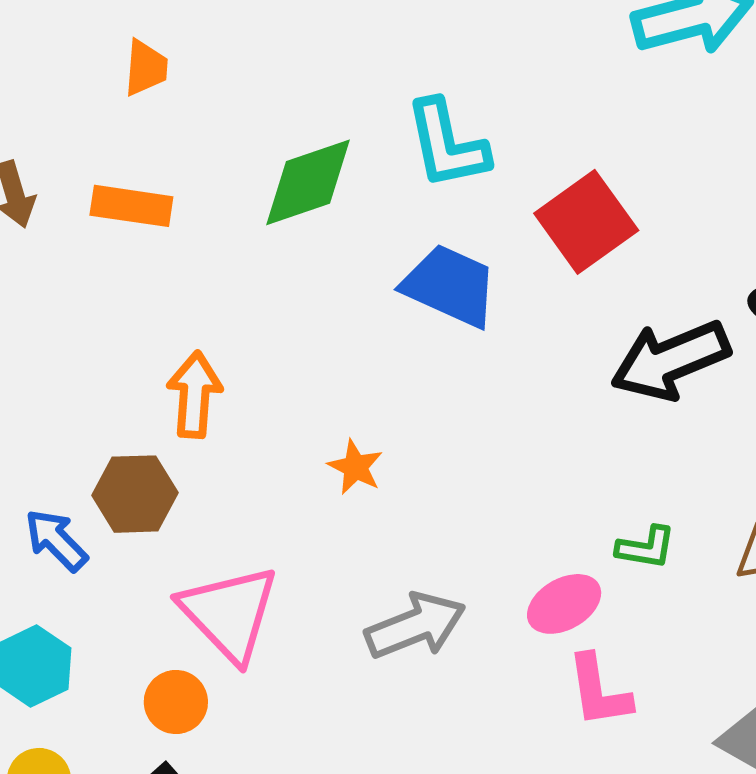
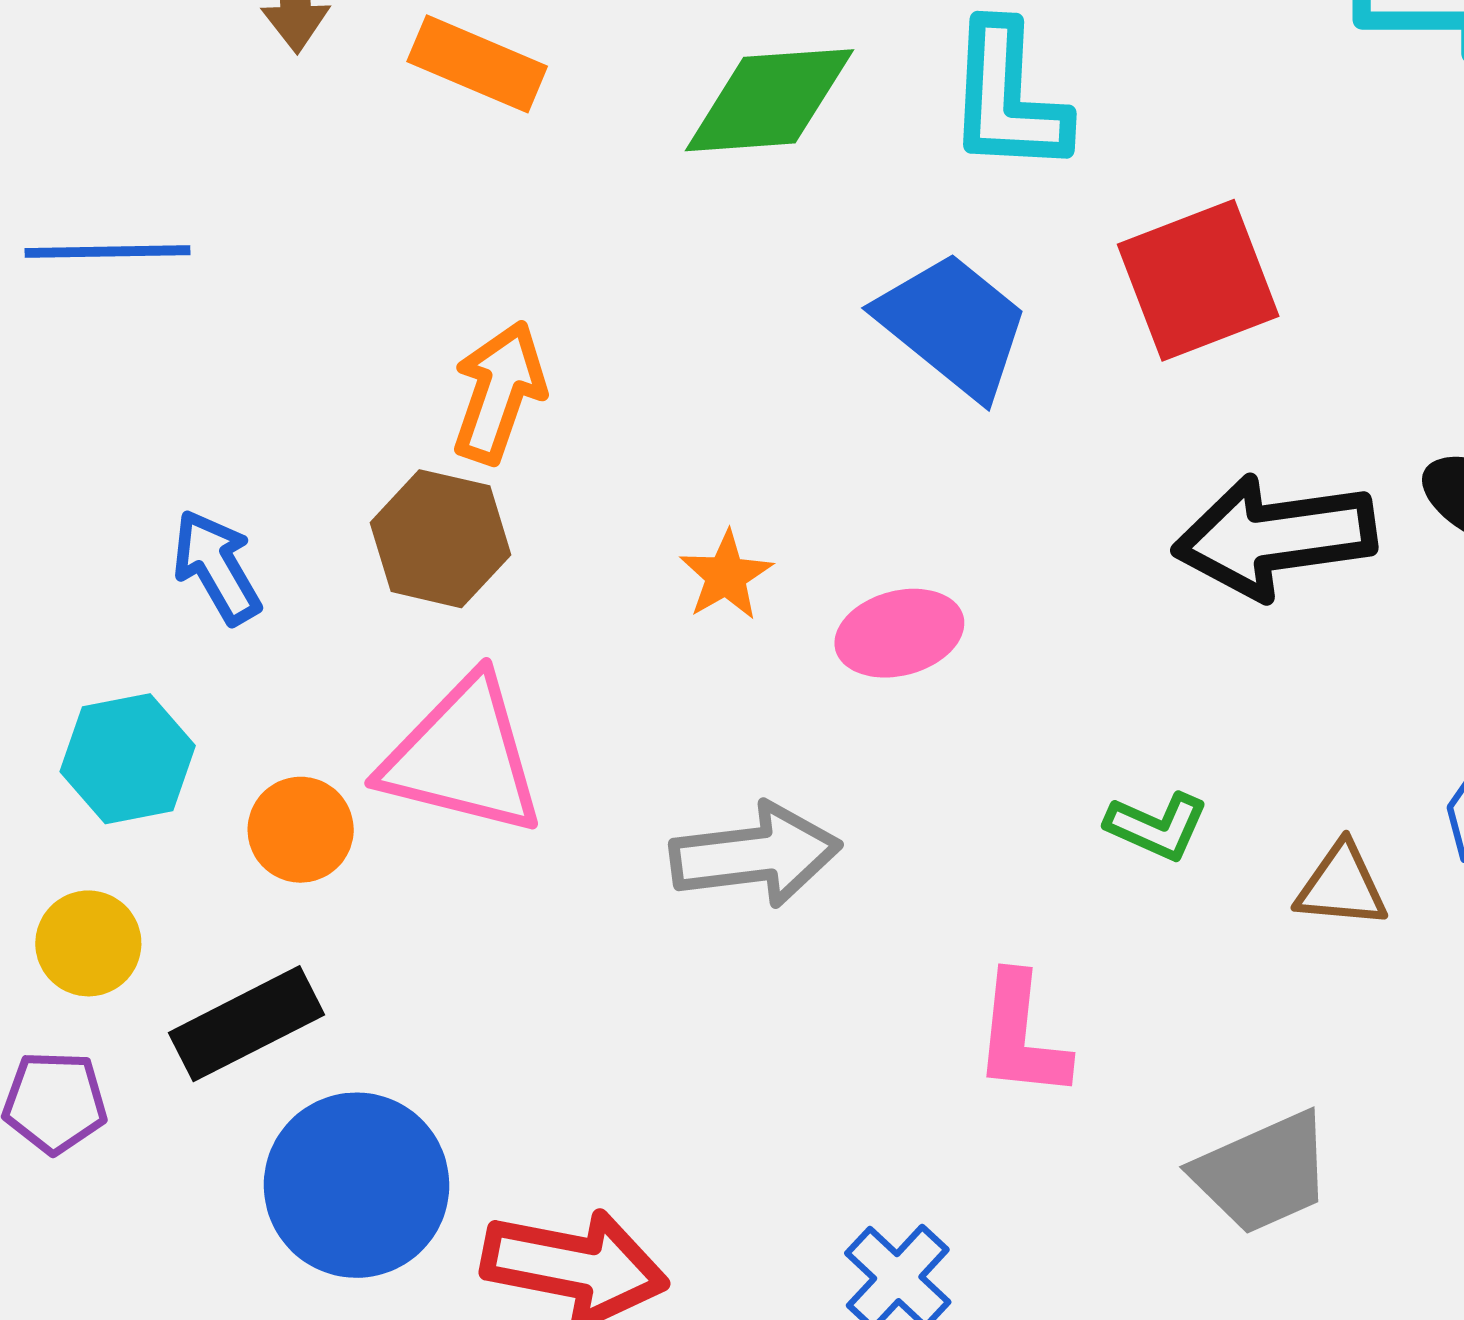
brown hexagon: (135, 494) -> (440, 539), moved
pink ellipse: (564, 604) -> (899, 633), moved
pink triangle: (229, 613) -> (463, 757), turned -47
orange circle: (176, 702) -> (301, 830), moved

